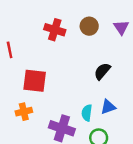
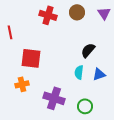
blue triangle: (108, 107) -> (99, 74), moved
cyan semicircle: (87, 113) -> (79, 72), moved

